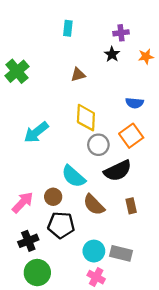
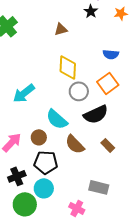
cyan arrow: (36, 132) -> (24, 93), moved
brown rectangle: (131, 206) -> (108, 145), turned -32
cyan circle: (94, 251) -> (44, 188), moved

